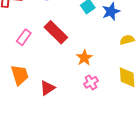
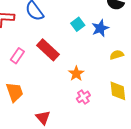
red triangle: (48, 88) -> (43, 118), moved, turned -35

